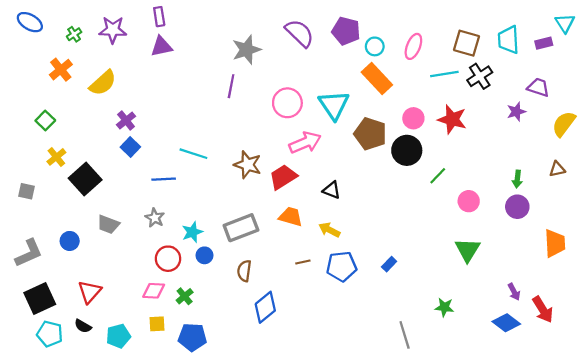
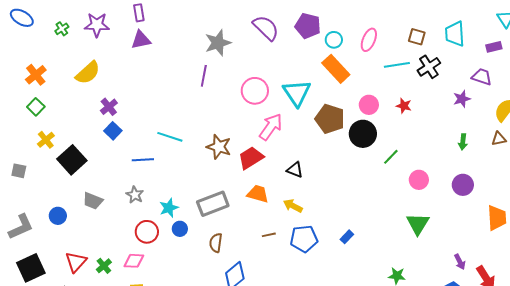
brown square: (466, 43) -> (417, 37), size x0.7
purple rectangle: (544, 43) -> (494, 47), moved
orange cross: (61, 70) -> (36, 75), moved
red star: (452, 119) -> (404, 106), size x0.6
pink arrow: (305, 143) -> (271, 127), turned -32
brown triangle: (557, 169) -> (499, 139), moved
green arrow: (517, 179) -> (463, 142), moved
green cross: (185, 296) -> (104, 266), moved

